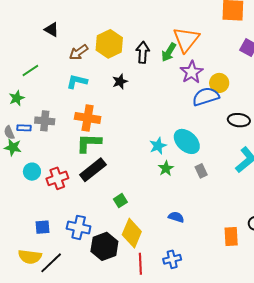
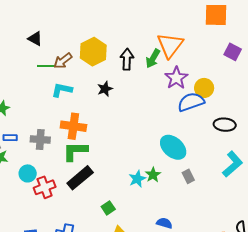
green line: (30, 71) -> (46, 66), moved, turned 36
gray cross: (45, 121) -> (40, 140), moved
cyan star: (158, 146) -> (137, 179), moved
cyan circle: (32, 172) -> (28, 173), moved

